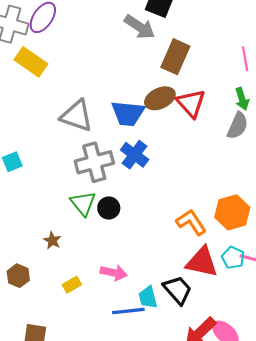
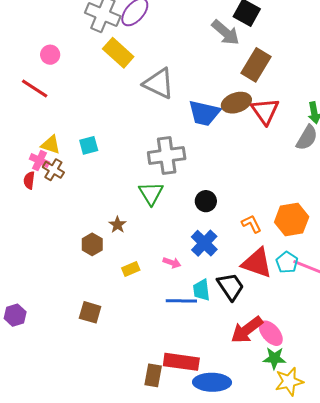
gray triangle: (77, 116) -> (159, 83), moved
blue cross: (135, 155) -> (204, 243), moved
black circle: (109, 208) -> (206, 201), moved
orange L-shape: (191, 222) -> (252, 224), size x0.7
pink arrow: (114, 273) -> (172, 263), size x0.7
brown hexagon: (18, 276) -> (92, 244), moved

